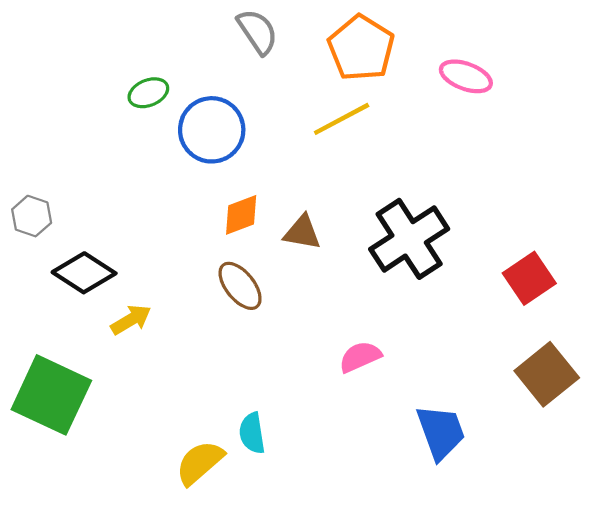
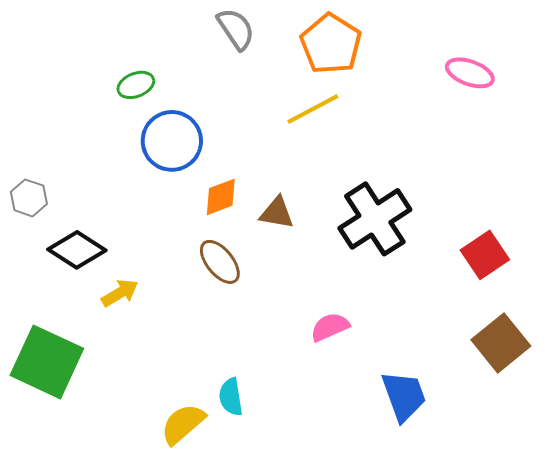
pink ellipse: (466, 76) -> (470, 73), moved
blue circle: (212, 130) -> (172, 141), moved

